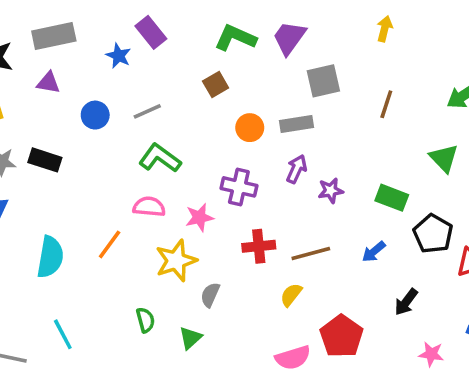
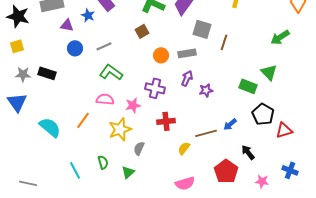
gray square: (323, 81) -> (202, 29), turned 30
purple triangle: (48, 83) -> (67, 25), moved
brown line: (386, 104) -> (224, 42), moved
green rectangle: (392, 198) -> (248, 86), moved
brown line: (311, 253) -> (206, 133), moved
cyan semicircle: (50, 257) -> (50, 127), turned -60
black arrow: (406, 302) -> (248, 152), turned 105
cyan line: (63, 334) -> (75, 170), moved
red pentagon: (341, 336) -> (226, 171), moved

